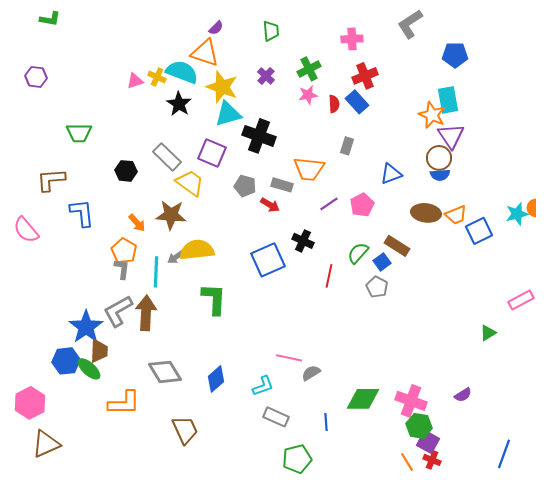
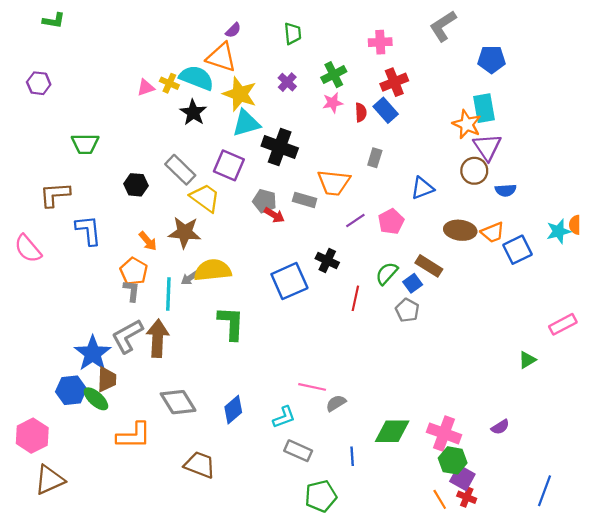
blue semicircle: (440, 175) -> (506, 190), moved
red arrow: (270, 205) -> (274, 215), moved
brown trapezoid: (185, 430) -> (200, 465), turned -44

